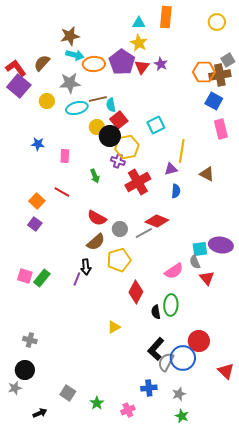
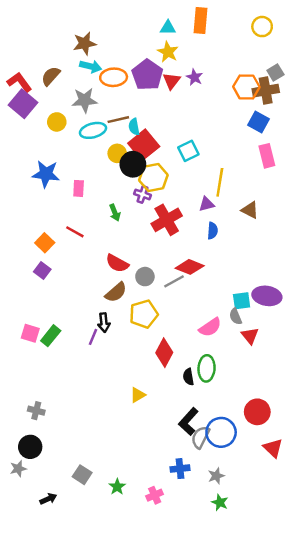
red square: (119, 120) -> (144, 145), size x1.4
blue star: (38, 144) -> (46, 174), size x1.6
red circle: (199, 341) -> (257, 412), moved

